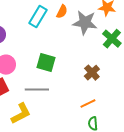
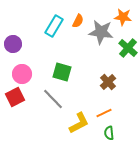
gray line: (37, 90) -> (53, 99), turned 45
yellow L-shape: (21, 114) -> (79, 123), moved

